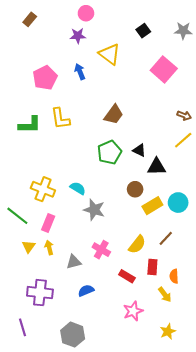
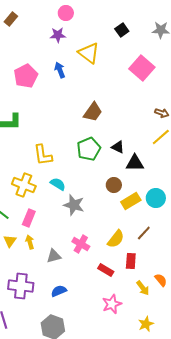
yellow L-shape: (60, 119) -> (43, 155), moved
orange semicircle: (174, 276) -> (161, 280), moved, turned 144
blue semicircle: (86, 291) -> (59, 291), moved

